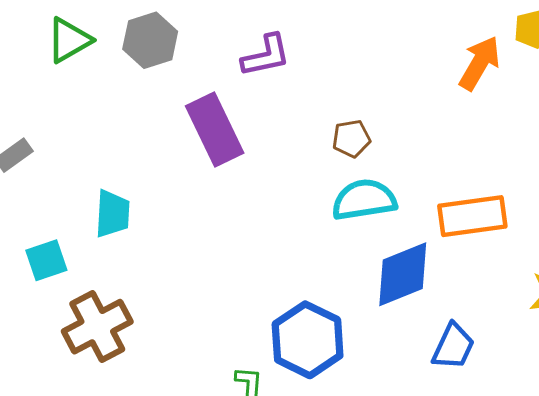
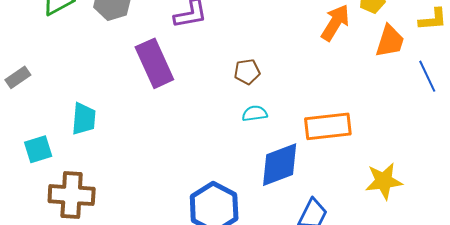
cyan semicircle: (364, 200) -> (255, 113), size x0.6
brown cross: (97, 327) -> (72, 195), turned 30

